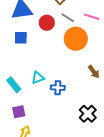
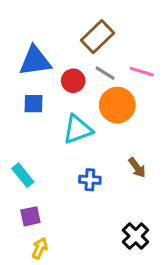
brown arrow: (94, 72) -> (137, 168), moved
cyan triangle: (38, 78) -> (78, 129), moved, size x1.5
black cross: (88, 114) -> (136, 236), moved

